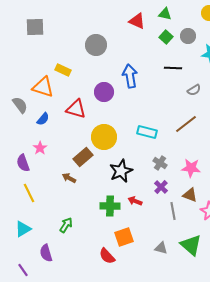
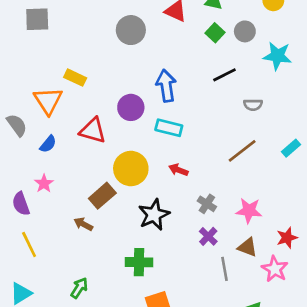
gray circle: (96, 45) -> (131, 30), moved
black line: (173, 68) -> (224, 75), turned -30
orange triangle: (43, 87) -> (48, 101), turned 40
gray semicircle: (194, 90) -> (253, 105), turned 32
cyan rectangle: (147, 132) -> (169, 128), moved
red arrow: (135, 201) -> (178, 170), moved

